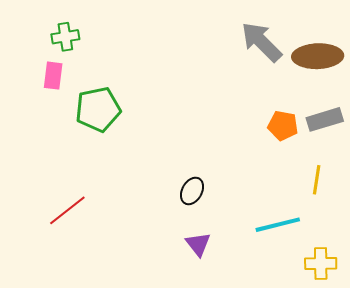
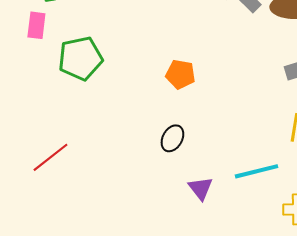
orange pentagon: (283, 126) -> (180, 74), moved
purple triangle: (198, 244) -> (200, 188), moved

